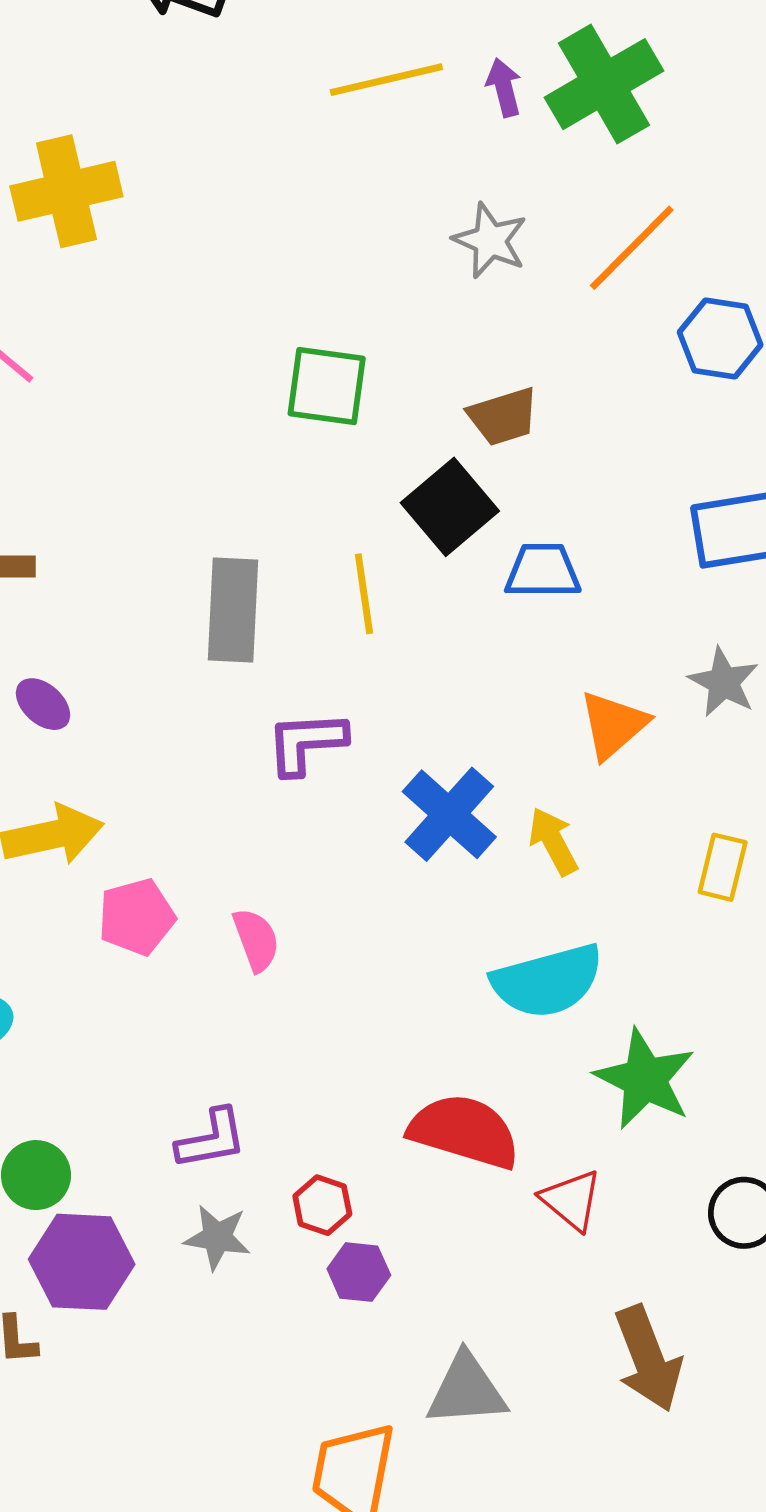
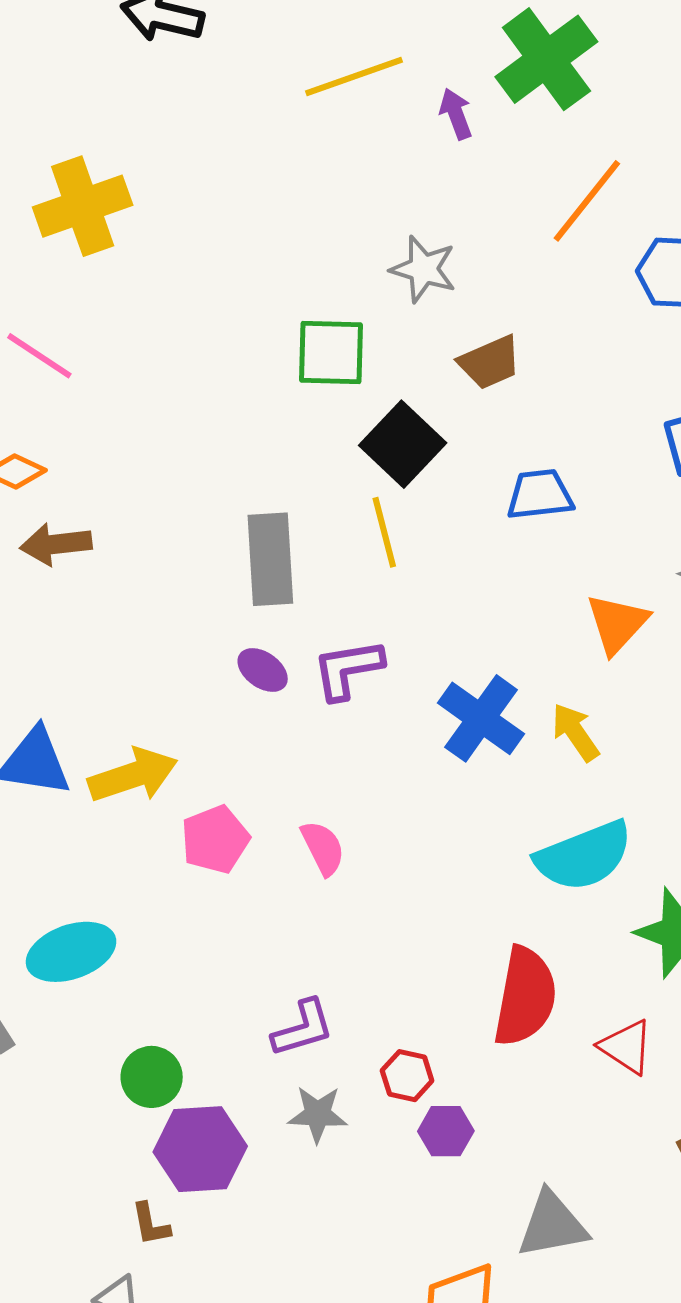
purple arrow: (504, 87) -> (456, 114), moved
gray star: (490, 240) -> (423, 269), moved
black square: (450, 507) -> (403, 444), moved
purple ellipse: (43, 704) -> (263, 670), moved
red semicircle: (464, 1131) -> (525, 997), turned 90

